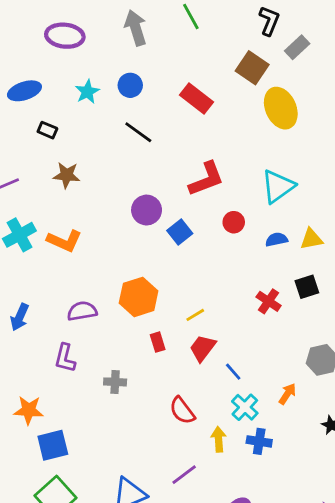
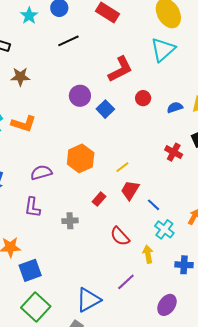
black line: (138, 132) -> (68, 41), turned -55
cyan triangle: (278, 186) -> (163, 50), moved
red rectangle: (158, 342) -> (99, 199), moved, turned 64
blue cross: (259, 441) -> (184, 265), moved

